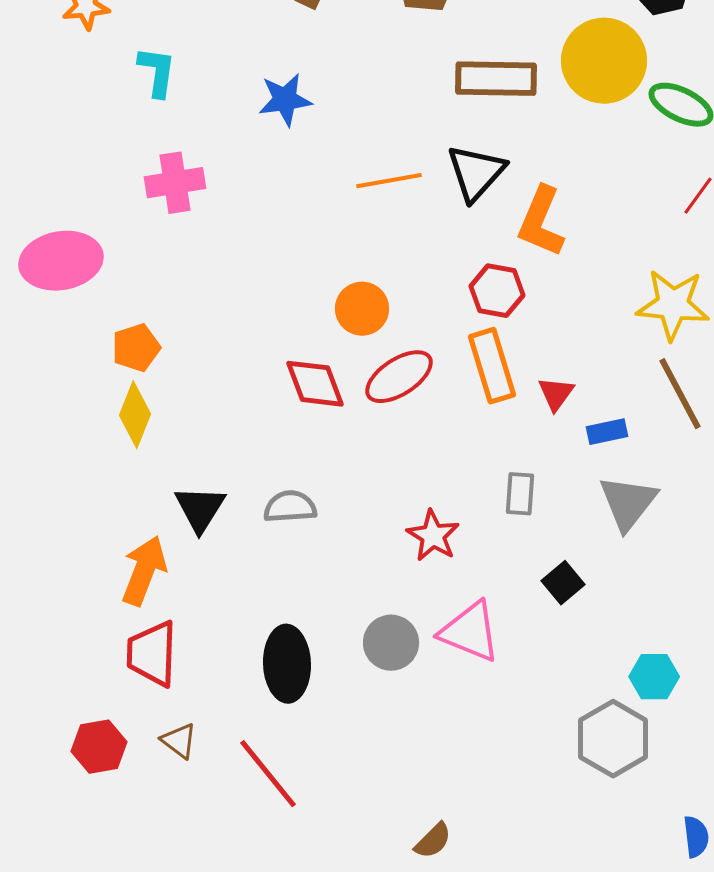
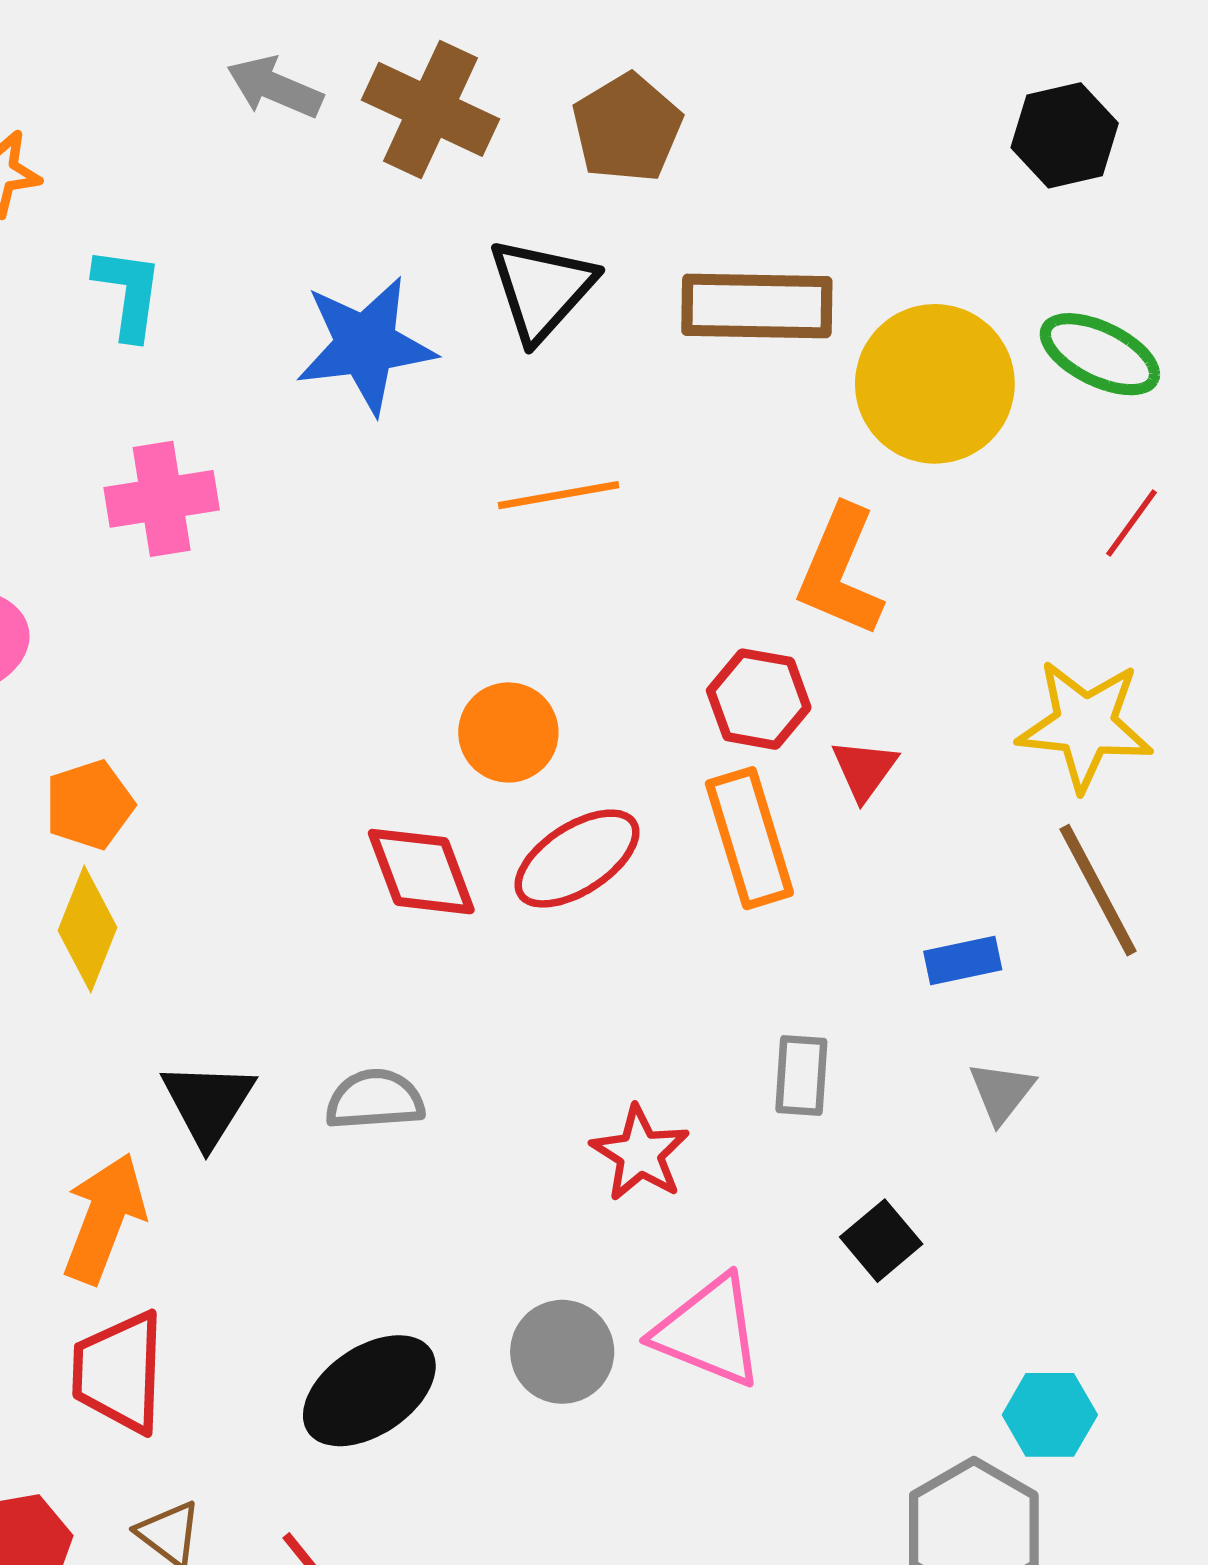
yellow circle: (604, 61) -> (935, 384), moved
blue star: (285, 100) -> (366, 345), size x1.4
black triangle: (476, 173) -> (542, 289), moved
red triangle: (556, 394) -> (864, 770), moved
gray triangle: (628, 503) -> (1002, 1092), size x0.6
black ellipse: (287, 664) -> (369, 1391), turned 58

